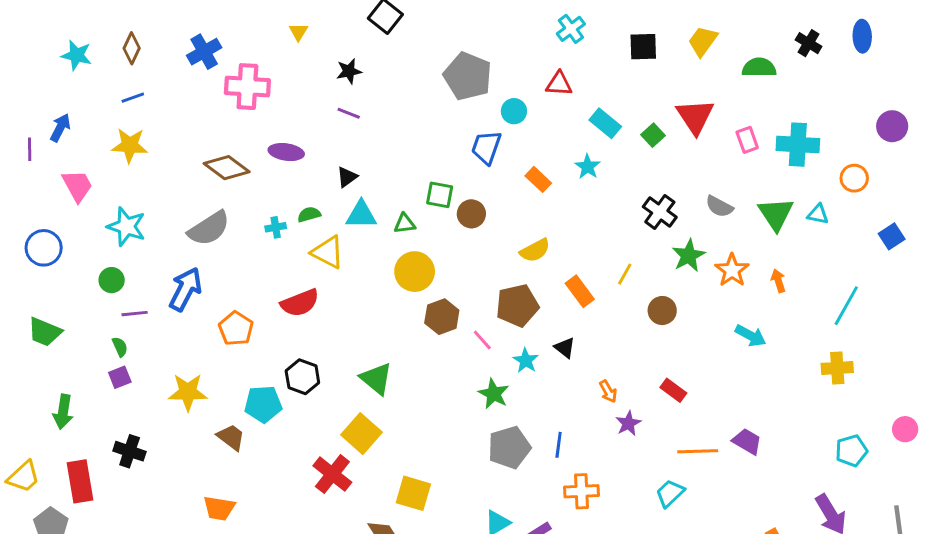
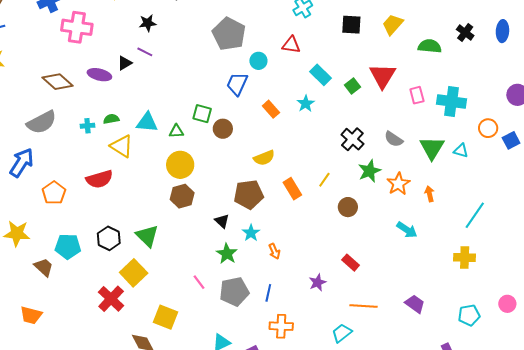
black triangle: (347, 177) -> (125, 63), moved
blue square: (892, 236) -> (511, 140), moved
brown hexagon: (442, 317) -> (182, 196), moved
pink line: (482, 340) -> (199, 282), moved
black triangle: (565, 348) -> (222, 221), moved
black hexagon: (302, 377) -> (109, 238), moved
orange arrow: (608, 391) -> (274, 251), moved
purple trapezoid: (747, 441) -> (415, 304), moved

